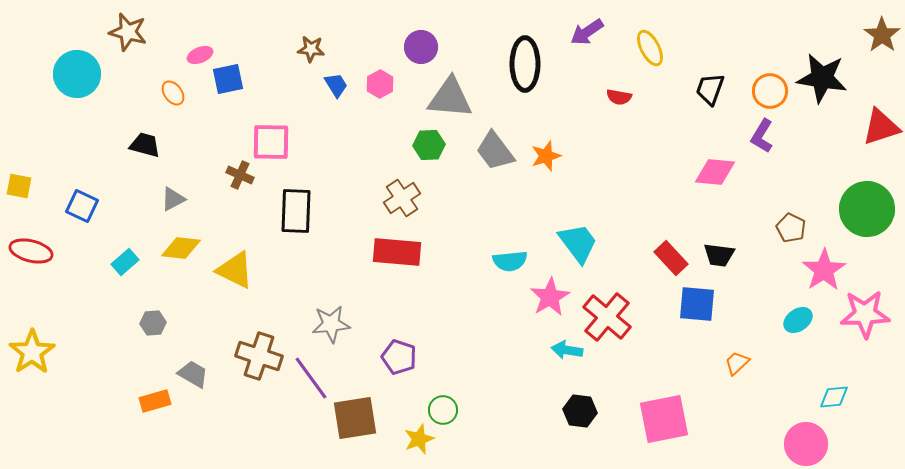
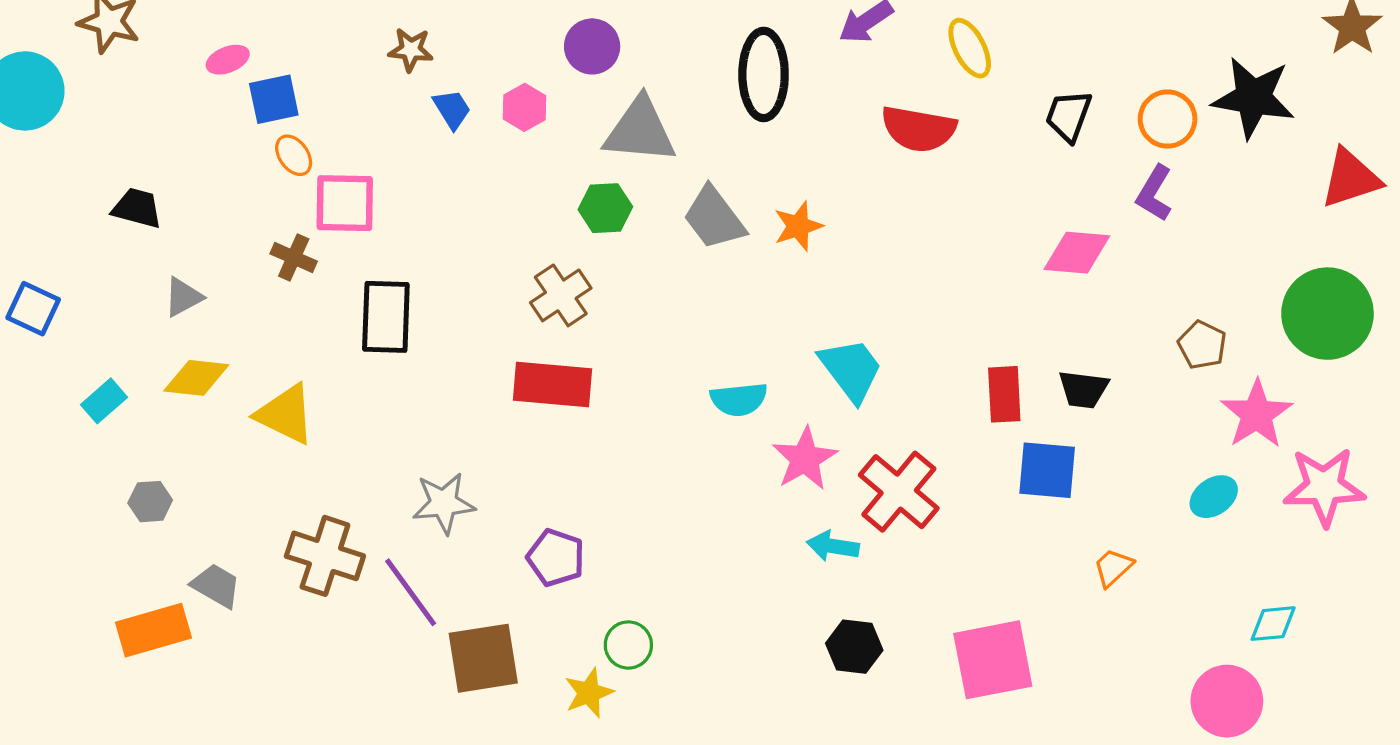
orange ellipse: (173, 93) -> (294, 155), moved
red semicircle: (619, 97) -> (919, 129), size x1.8
red rectangle: (671, 258) -> (1004, 394), turned 40
orange rectangle: (155, 401) -> (153, 630), size x1.4

